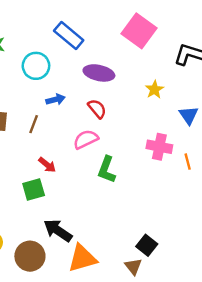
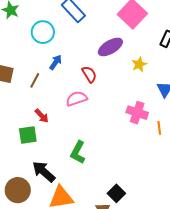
purple ellipse: (99, 73) -> (110, 47), moved, turned -50
blue arrow: (56, 100) -> (56, 62), turned -49
green L-shape: (107, 170) -> (78, 152), moved

